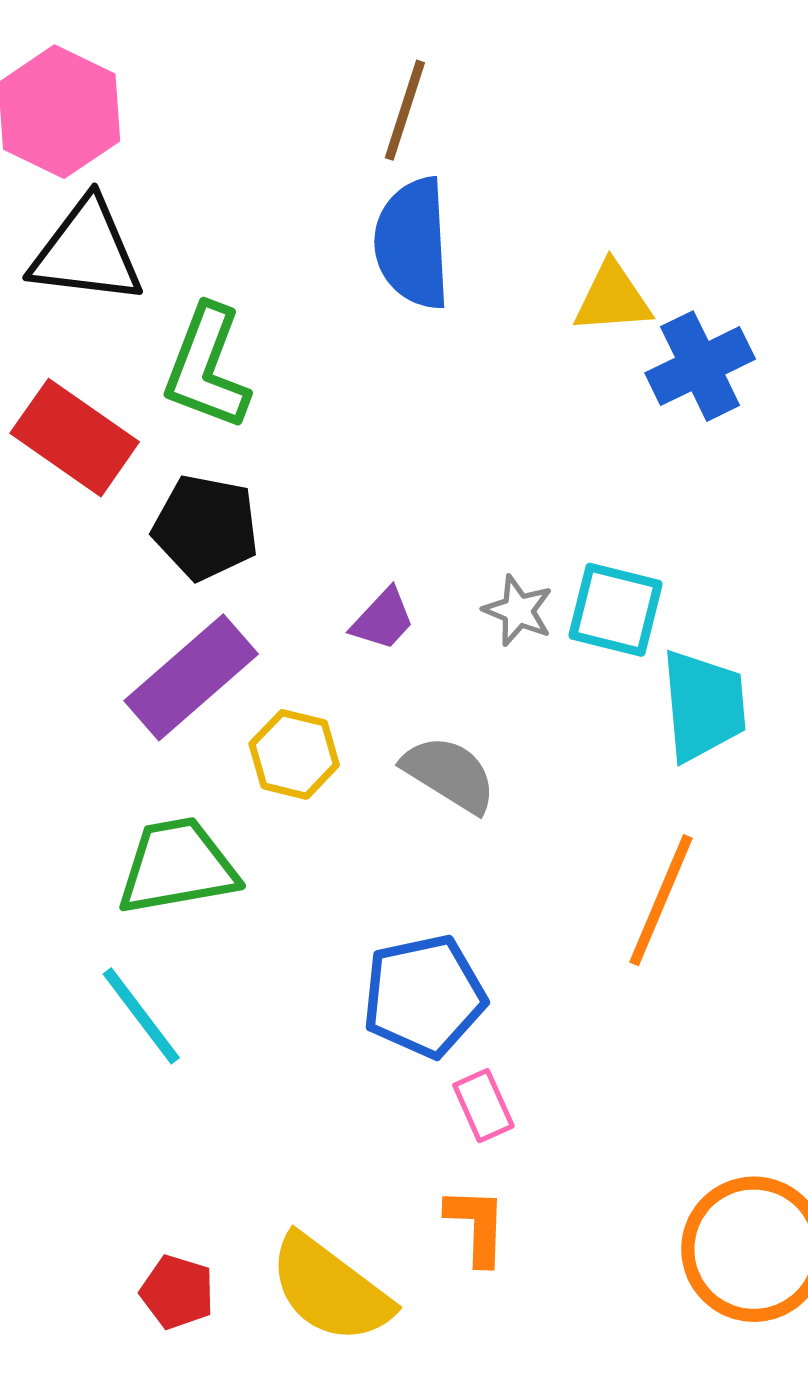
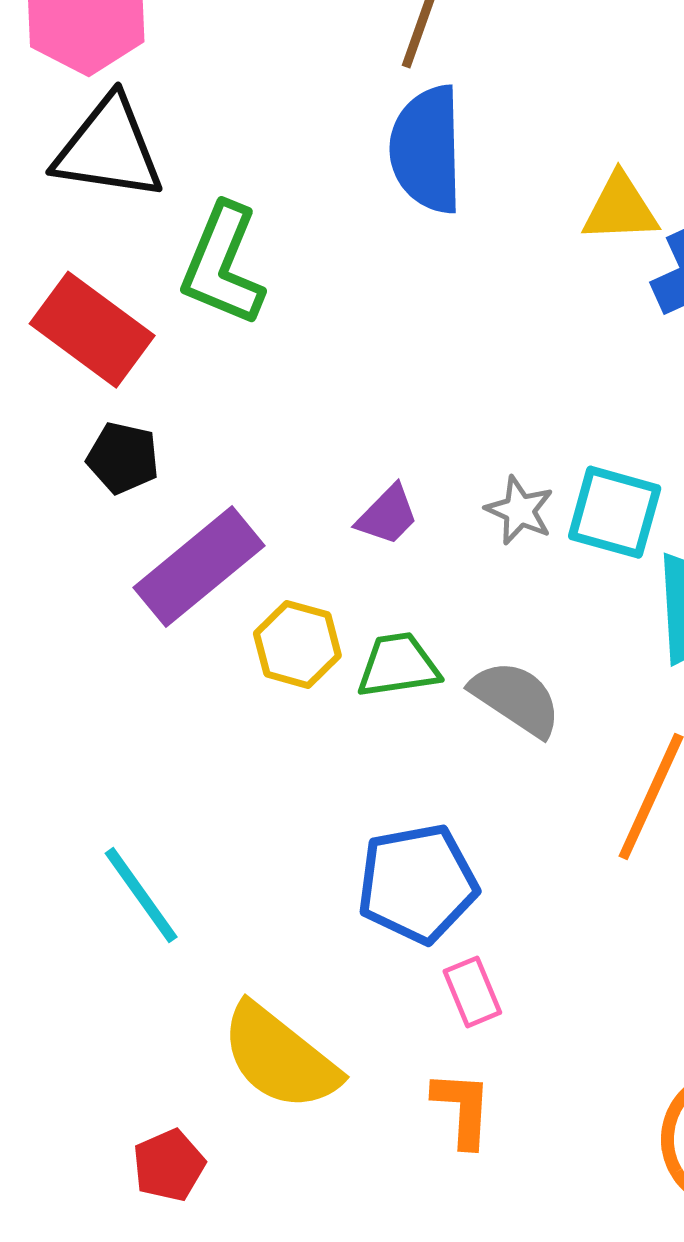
black pentagon: (206, 527) -> (123, 458), moved, size x0.7
gray semicircle: (449, 774) -> (516, 698), moved
green trapezoid: (177, 866) -> (398, 665), moved, size x0.7
yellow semicircle: (330, 1289) -> (280, 1057), moved
red pentagon: (177, 1292) -> (169, 1165), turned 30

